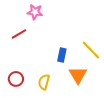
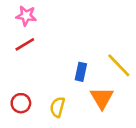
pink star: (35, 12) -> (26, 16), moved

